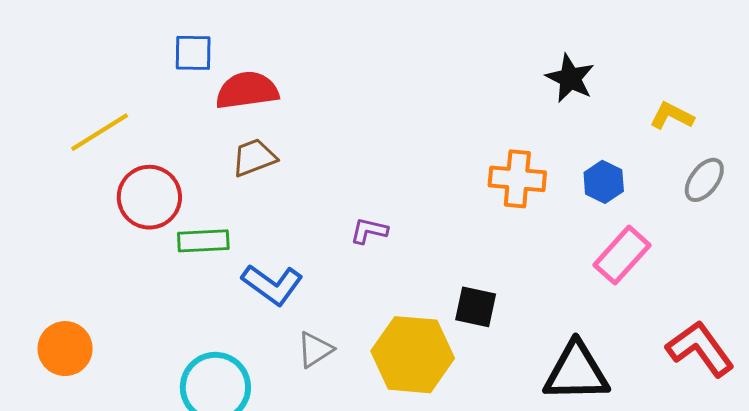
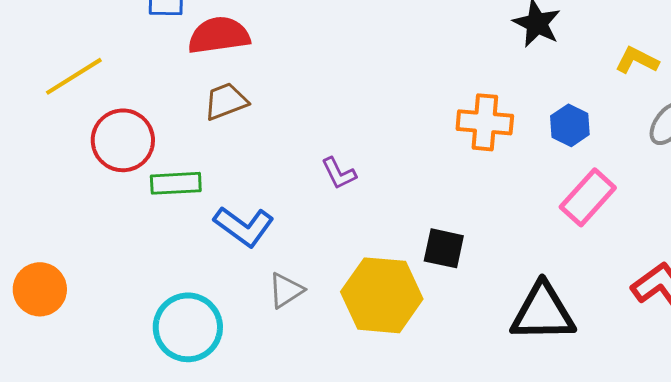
purple L-shape: (369, 231) -> (339, 173), turned -129

